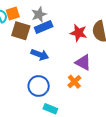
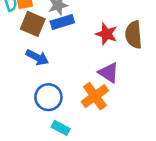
blue arrow: (40, 55) -> (37, 57), moved
orange cross: (74, 82) -> (95, 96), size x1.5

